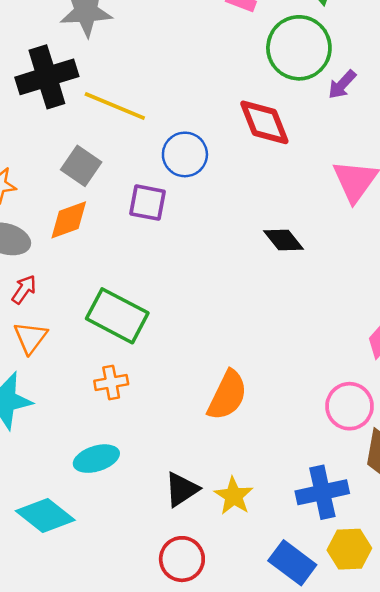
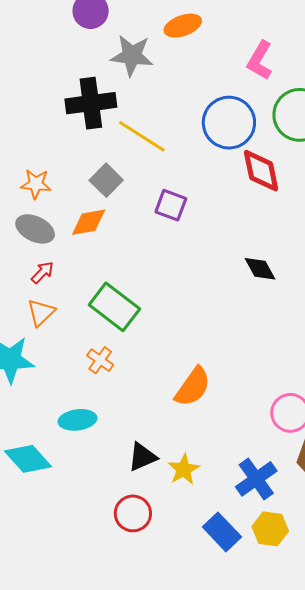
blue circle: (185, 154) -> (229, 123), moved, size x1.4
purple square: (147, 203) -> (171, 205), moved
orange cross: (111, 382) -> (100, 360), turned 36
blue cross: (322, 492) -> (256, 479), turned -33

